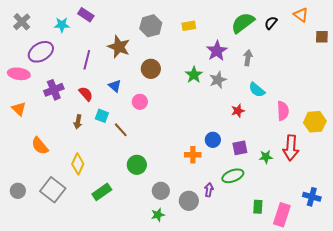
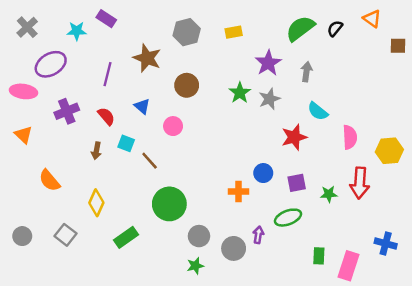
red star: (238, 111) -> (294, 137), size x1.5
green circle: (137, 165) -> (169, 204), size x1.4
gray square: (53, 190) -> (66, 235), size x0.7

